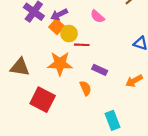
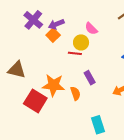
yellow circle: (69, 34) -> (81, 42), moved
orange star: (60, 64) -> (53, 85), moved
purple rectangle: (100, 70) -> (90, 78), turned 32

